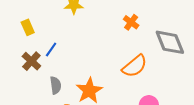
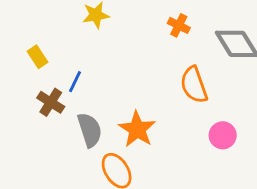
orange semicircle: (135, 66) -> (194, 85), turned 120
gray semicircle: (56, 85) -> (90, 130), size x1.4

